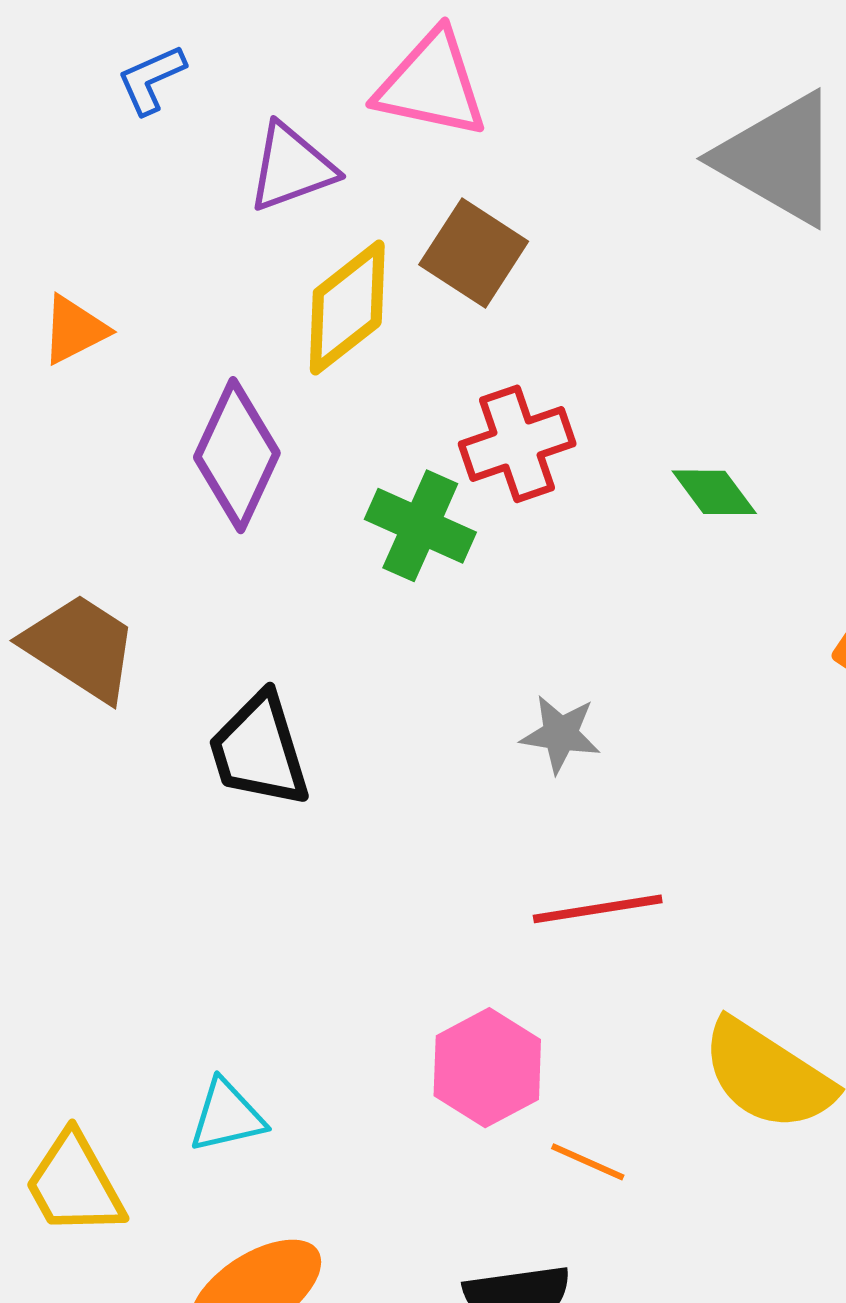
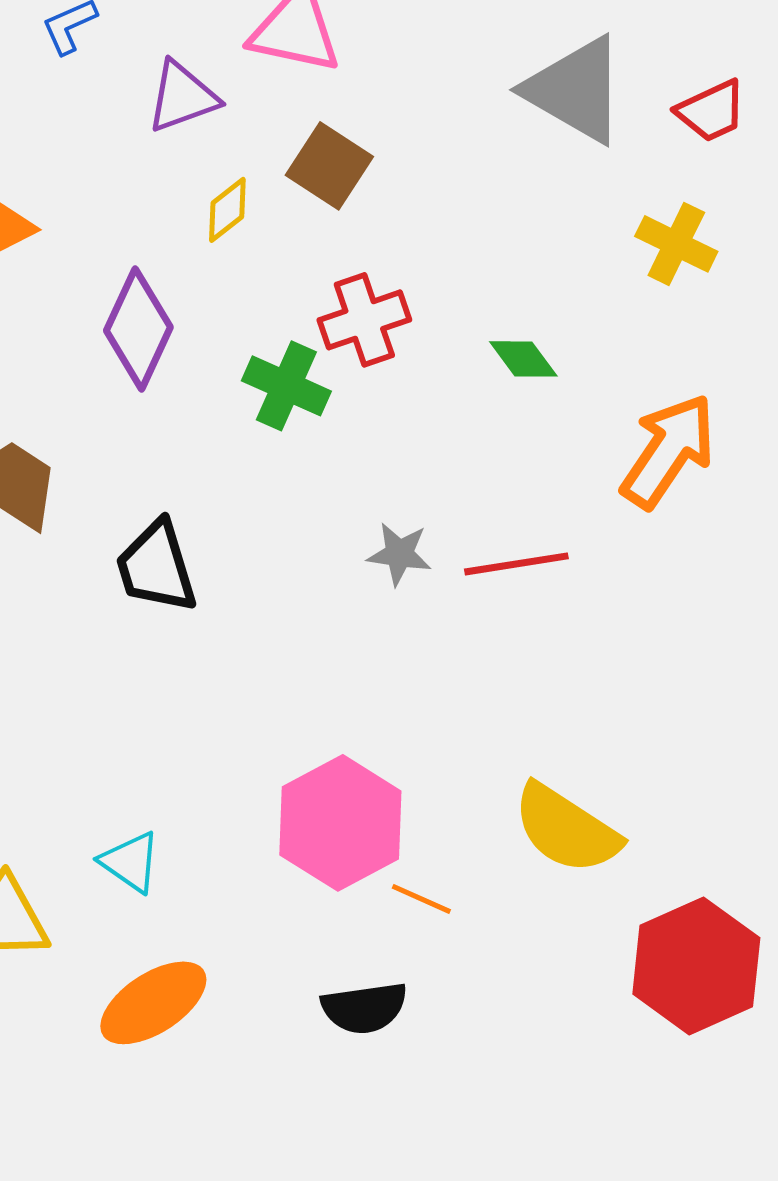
yellow diamond: (347, 308) -> (227, 210), size x0.6
red line: (598, 909) -> (516, 564), moved
pink hexagon: (487, 1068) -> (340, 823), size x1.4
cyan triangle: (227, 1116) -> (130, 862), turned 48

